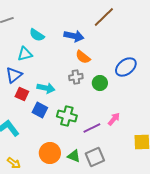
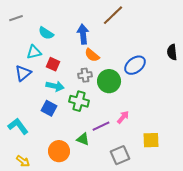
blue arrow: (74, 36) -> (83, 34), turned -108
green circle: (100, 83) -> (109, 81), size x1.5
red square: (22, 94) -> (53, 64), moved
green cross: (67, 116) -> (79, 101), moved
green triangle: (74, 156) -> (83, 139), moved
gray square: (95, 157) -> (120, 155), moved

